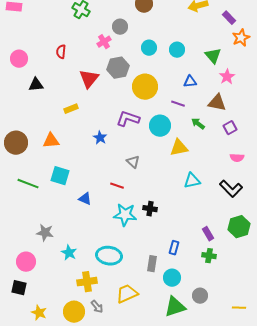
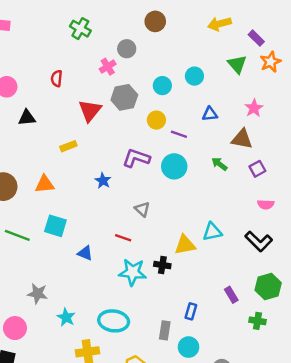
cyan circle: (149, 48) -> (162, 86), moved
green triangle: (213, 56) -> (237, 64), moved
yellow circle: (145, 87) -> (156, 120), size x0.6
purple line: (178, 104) -> (179, 134), moved
yellow triangle: (179, 148) -> (185, 245), moved
green cross: (209, 256) -> (257, 321), moved

